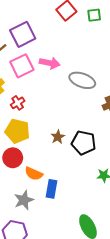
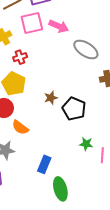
blue rectangle: (51, 189) -> (44, 164), moved

